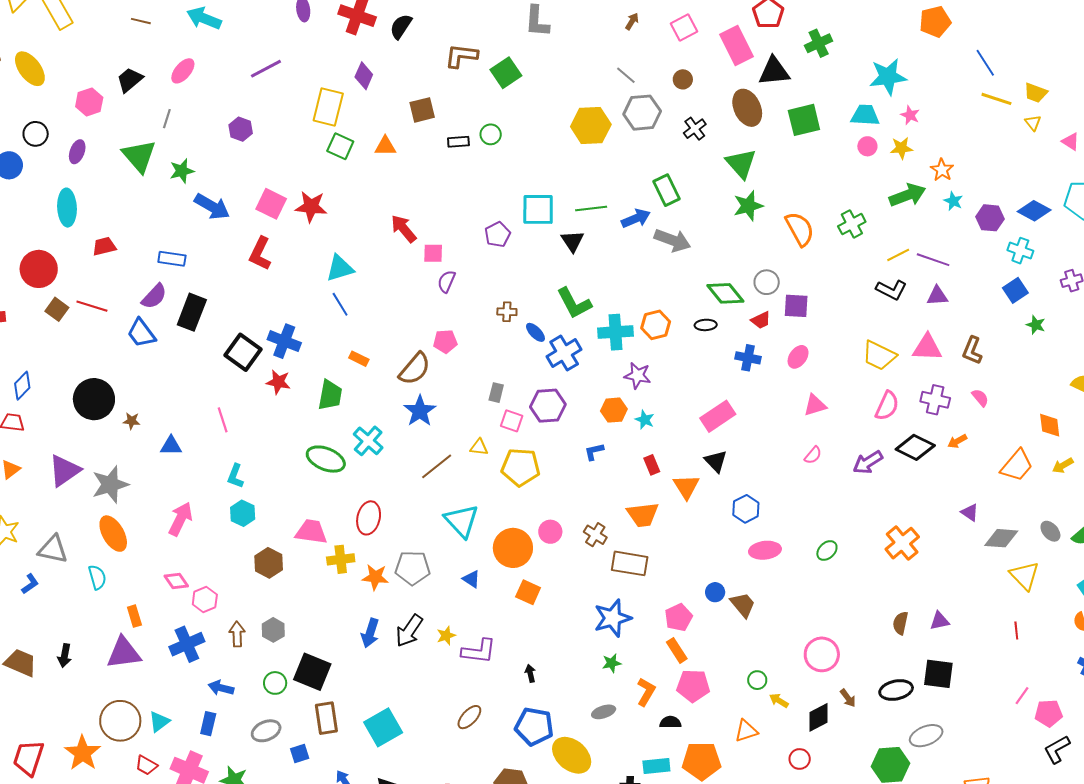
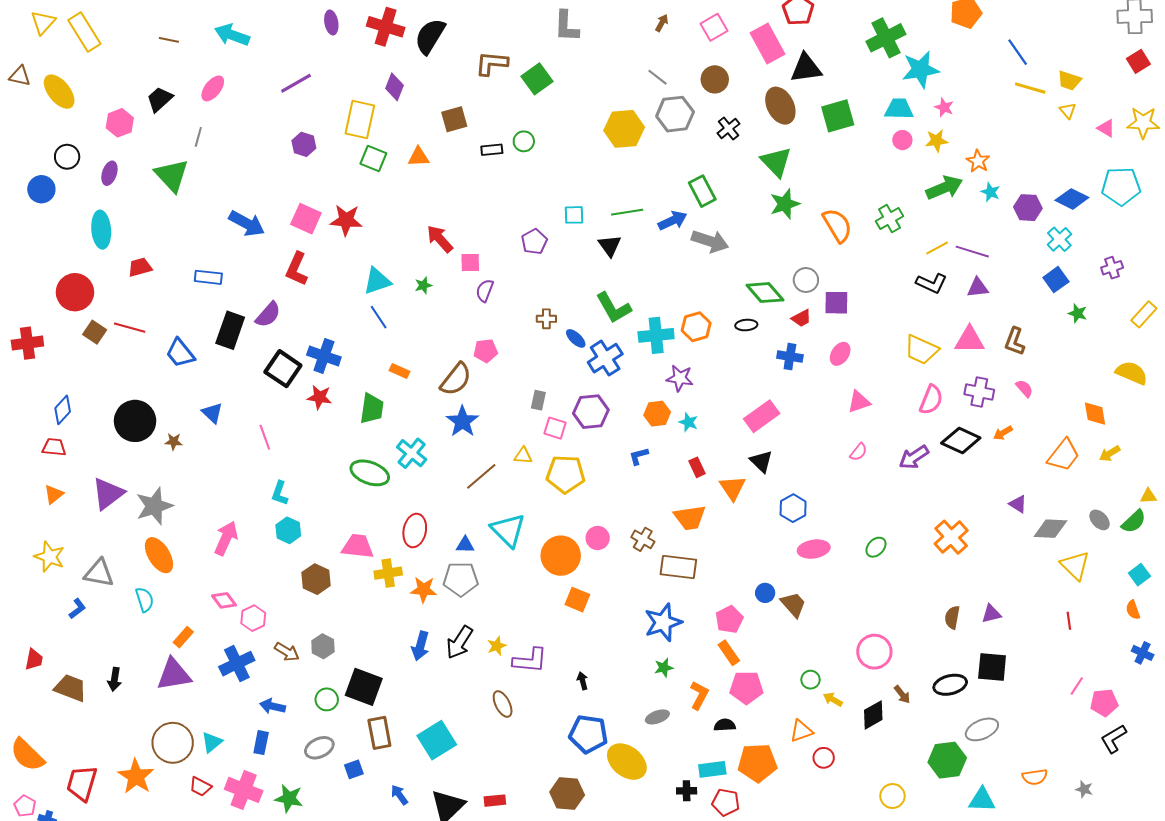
black semicircle: (401, 26) -> (430, 36), size x1.4
green cross: (819, 43) -> (886, 38), moved, size x1.4
brown circle: (683, 79) -> (715, 79), size x1.4
purple hexagon: (241, 129) -> (304, 144), moved
green star: (182, 171) -> (423, 285), moved, size x0.7
cyan square: (538, 209) -> (574, 215), size x0.6
cyan cross: (1020, 251) -> (1059, 239), turned 30
purple semicircle: (154, 296) -> (268, 315), moved
blue triangle: (171, 446) -> (212, 413), moved, turned 45
blue triangle: (471, 579) -> (465, 545), moved, turned -30
orange rectangle: (134, 616) -> (183, 637), turned 60
brown arrow: (237, 634) -> (287, 652), turned 125
brown ellipse: (469, 717) -> (503, 704), moved, turned -68
red circle: (800, 759) -> (824, 758), moved

